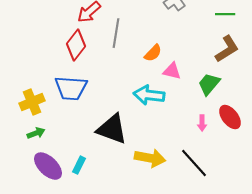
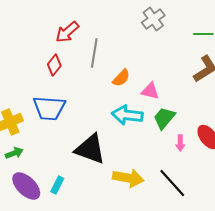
red diamond: (76, 45) -> (54, 65), size x0.7
orange semicircle: (153, 53) -> (121, 78), moved
green trapezoid: (209, 84) -> (164, 118), moved

